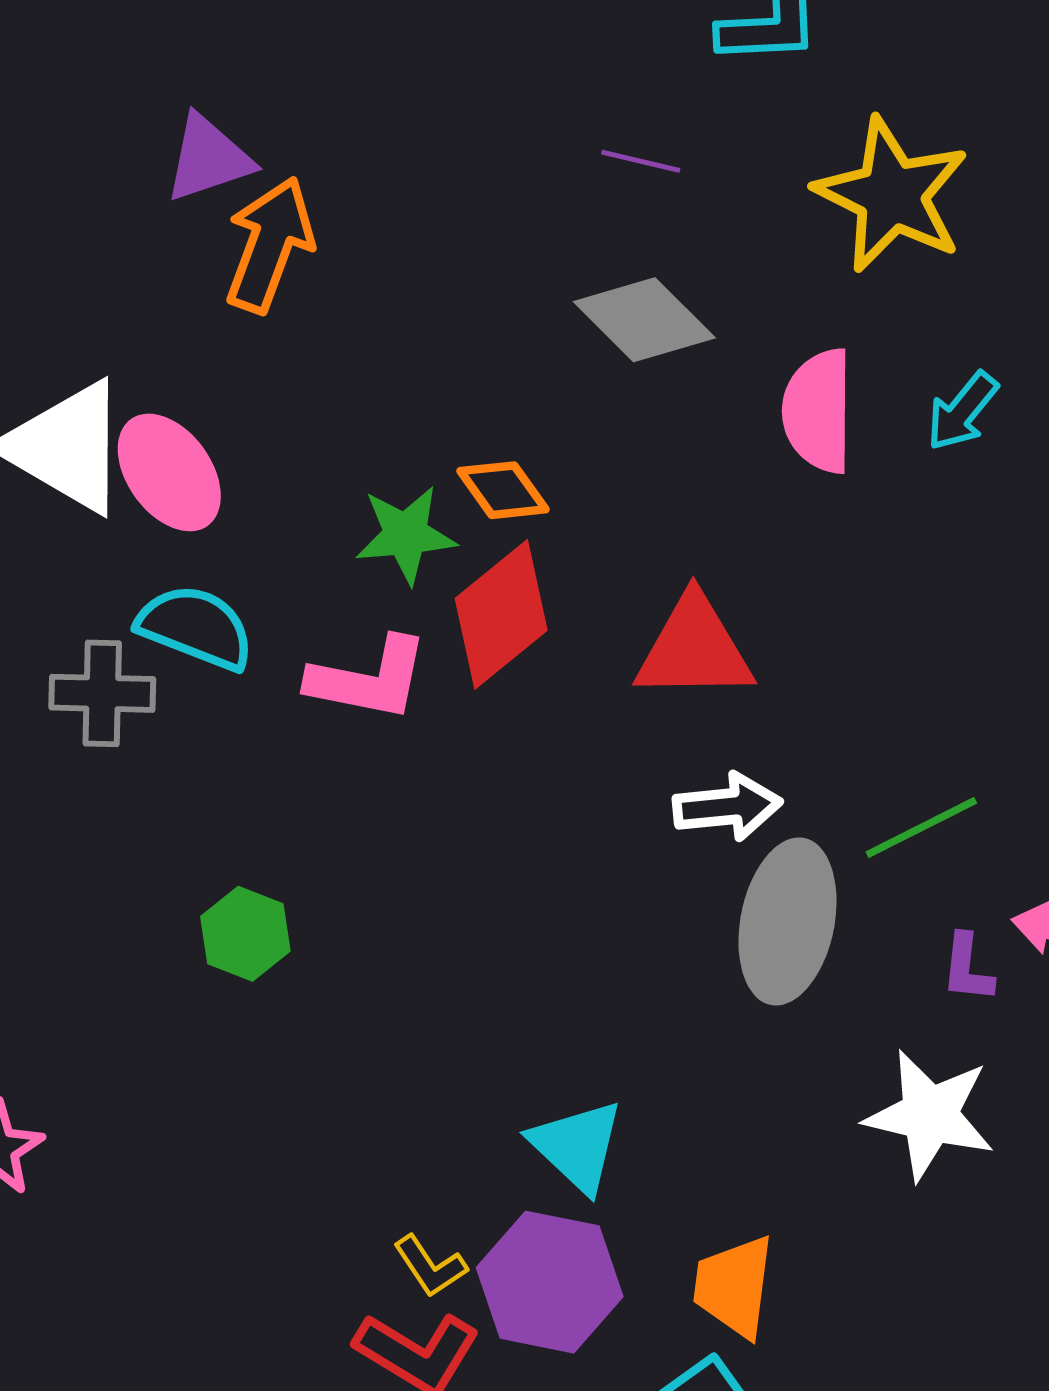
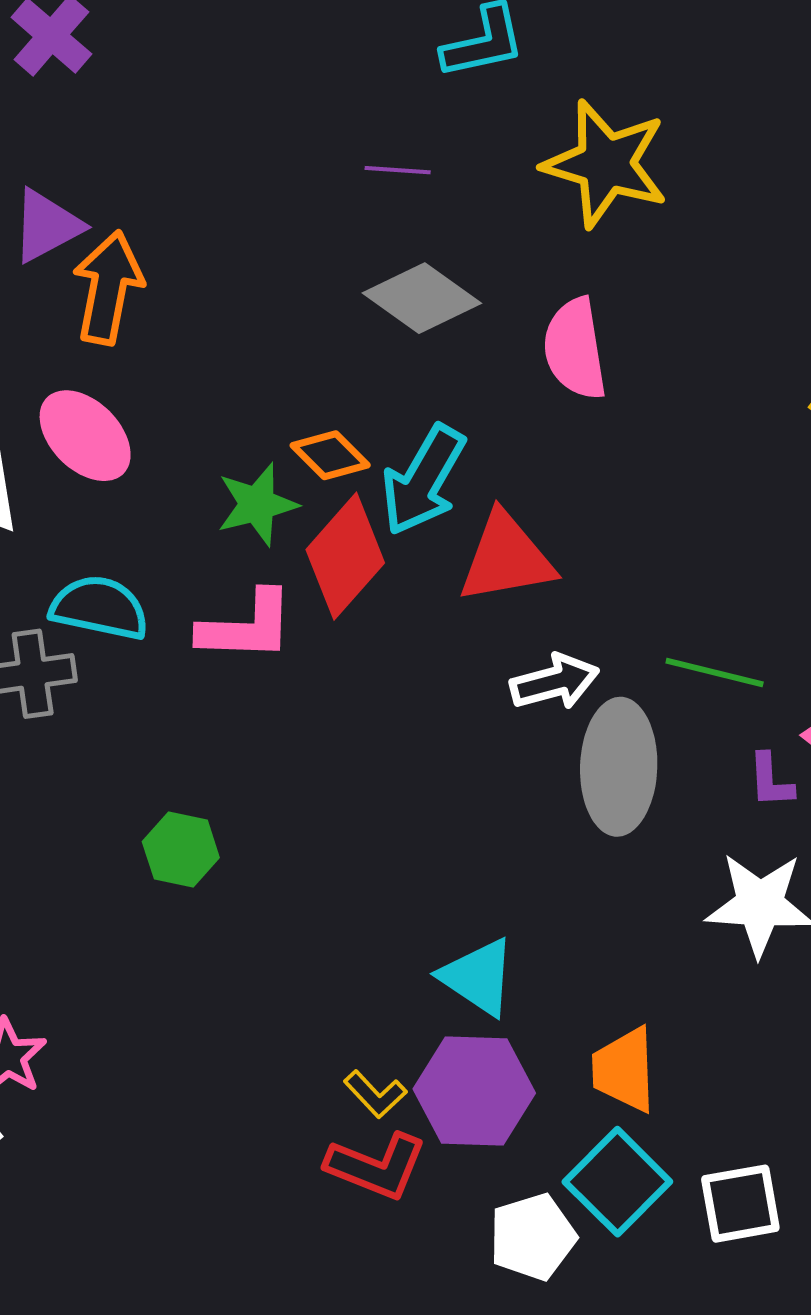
cyan arrow: (962, 411) -> (423, 480), moved, size x1.6
pink ellipse: (169, 472) -> (85, 436), moved
green line: (921, 827) -> (715, 673), turned 50

